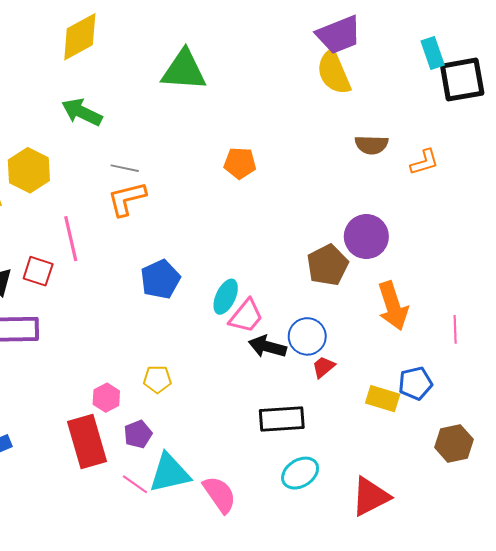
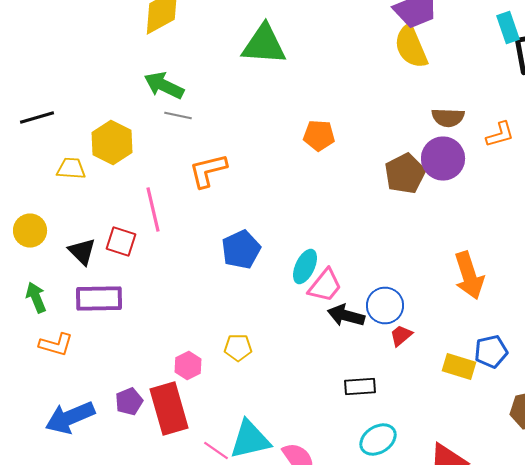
gray line: (125, 168) -> (178, 116), moved
purple circle: (366, 237) -> (443, 158), moved
brown pentagon: (328, 265) -> (405, 174), moved
black rectangle: (282, 419) -> (360, 386), size x0.7
purple pentagon: (138, 434) -> (129, 402), moved

